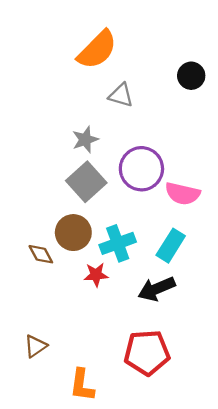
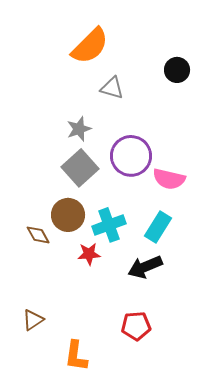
red pentagon: (147, 353) -> (136, 326), size x0.7

